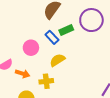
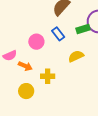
green rectangle: (66, 30) -> (83, 29), moved
yellow semicircle: (57, 60) -> (76, 56), moved

